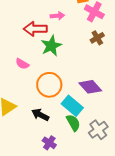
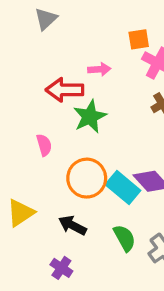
pink semicircle: (22, 64) -> (44, 145), turned -136
cyan rectangle: (72, 106) -> (123, 188), moved
purple cross: (49, 143) -> (61, 268), moved

